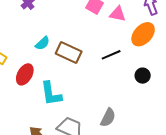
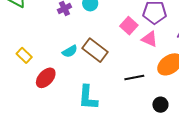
brown rectangle: (69, 53) -> (95, 50), moved
cyan L-shape: (51, 94) -> (88, 98), moved

